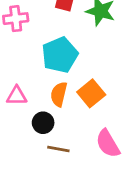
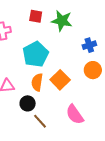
brown line: (58, 149) -> (40, 121), turned 42

